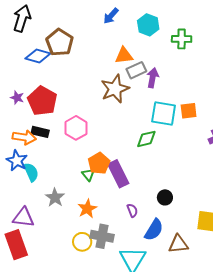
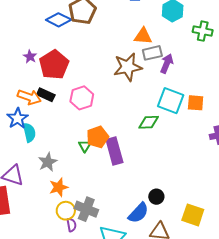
black circle: (165, 197) -> (156, 197), moved
orange star: (87, 209) -> (59, 187), moved
purple semicircle: (132, 210) -> (71, 225), moved

